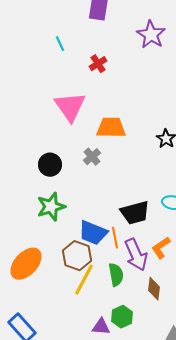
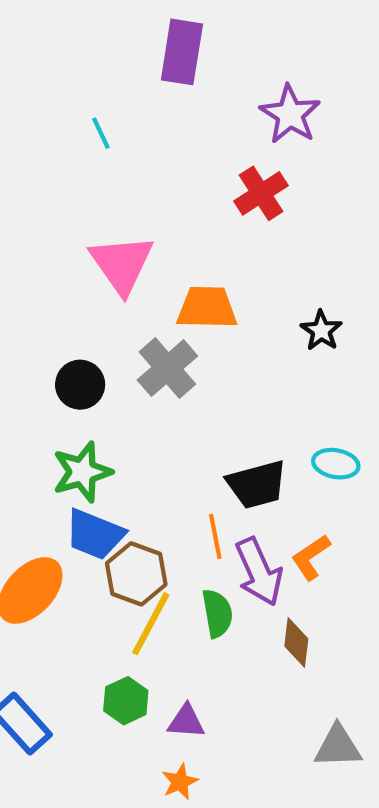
red cross: (98, 64) -> (261, 193), moved, size x1.4
gray cross: (92, 157) -> (167, 368), size x1.6
blue trapezoid: (93, 233) -> (95, 534), moved
green hexagon: (122, 317) -> (126, 701), moved

